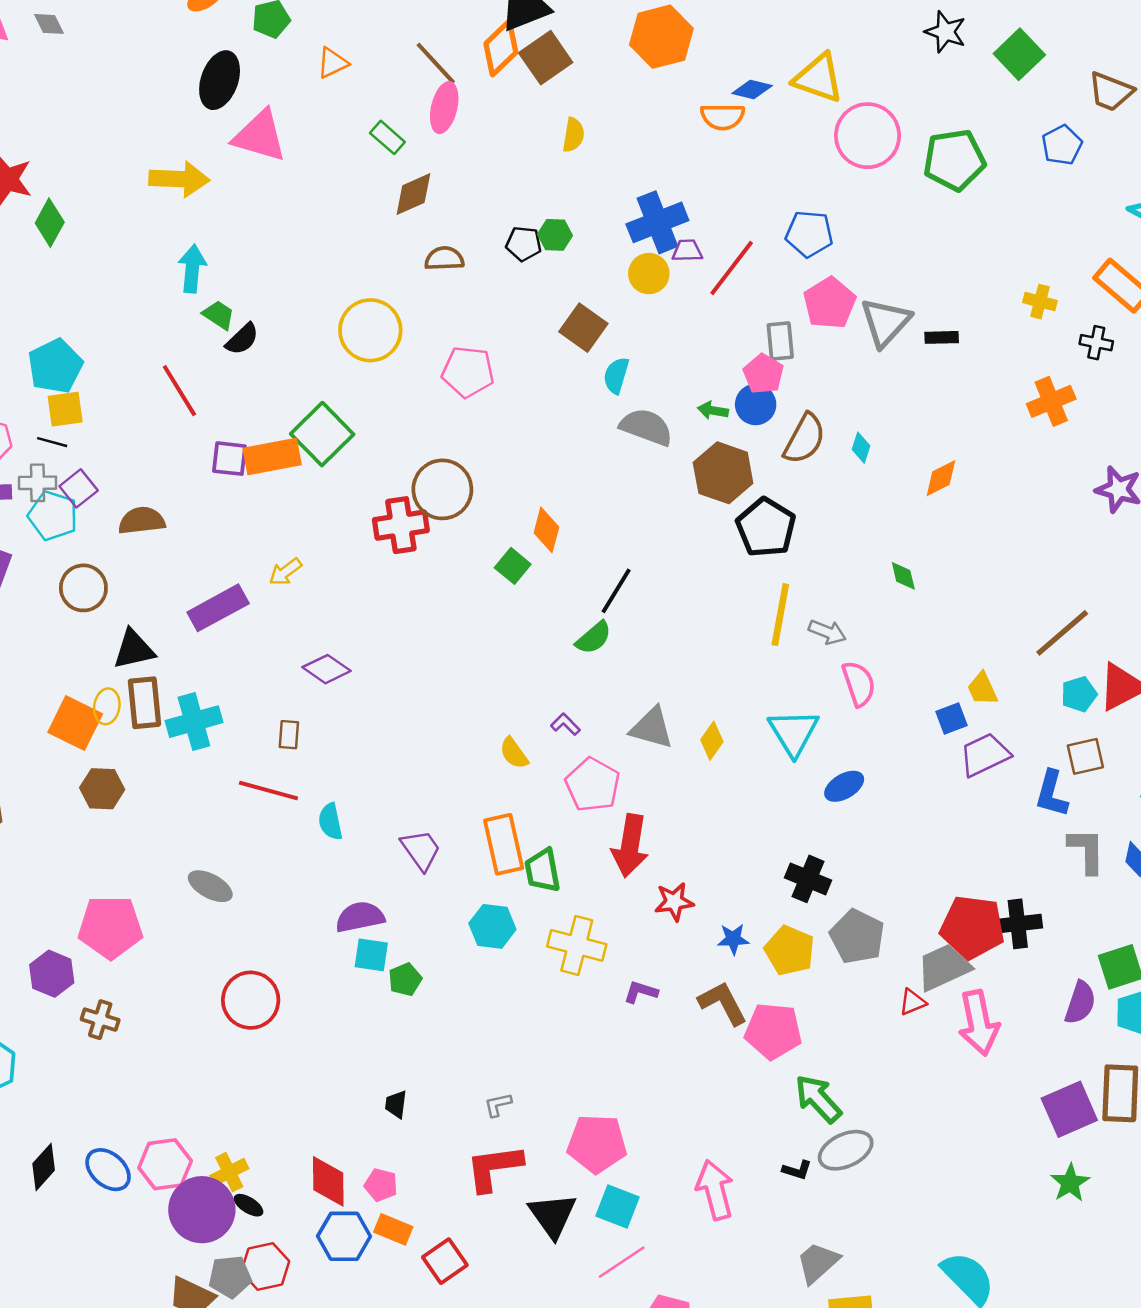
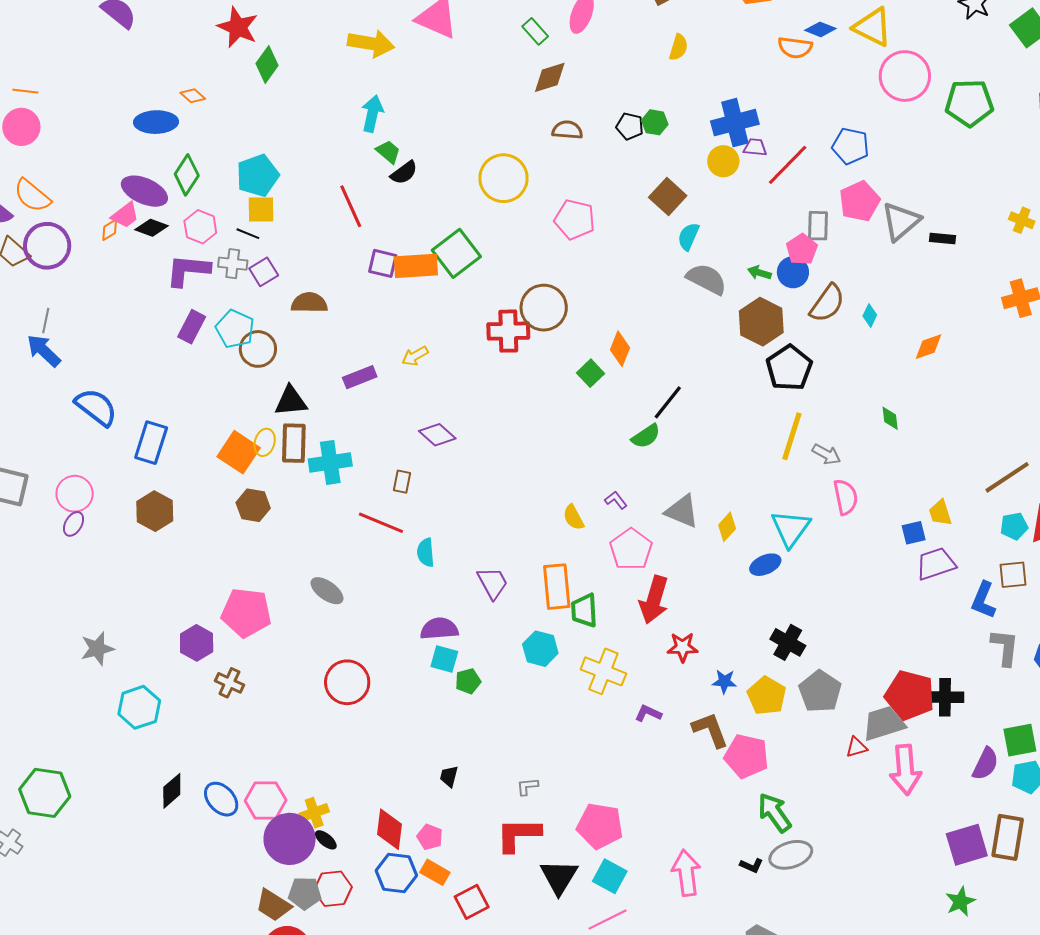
cyan pentagon: (53, 516) -> (235, 329), moved
purple rectangle: (218, 608) -> (360, 377), size x0.7
blue ellipse: (844, 786) -> (765, 565), moved

